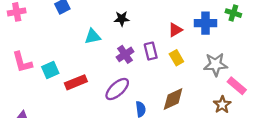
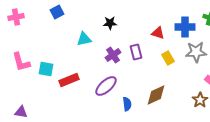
red triangle: (175, 30) -> (158, 33), turned 48
yellow rectangle: (176, 58) -> (168, 58), moved
gray star: (215, 64) -> (196, 52), moved
cyan square: (50, 70) -> (46, 69), turned 35

